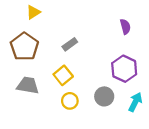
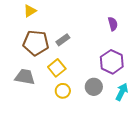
brown pentagon: (24, 47) -> (36, 43), moved, turned -30

